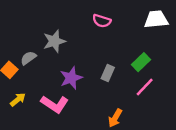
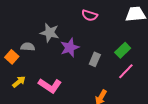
gray star: (54, 41) -> (50, 33), turned 30
gray semicircle: (28, 58) -> (28, 47), turned 40
purple star: (71, 78) -> (70, 48), moved

